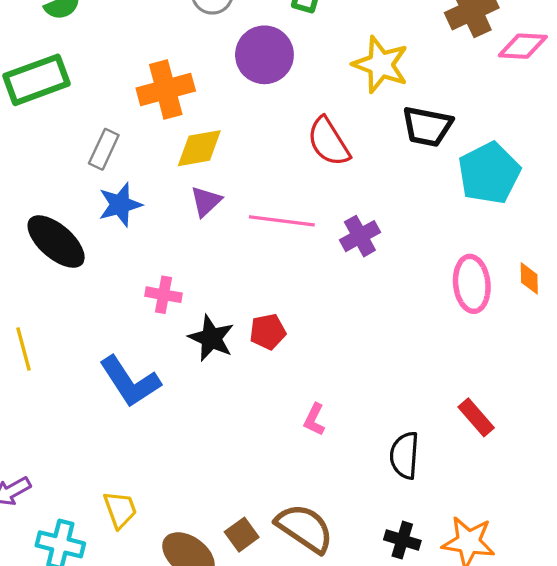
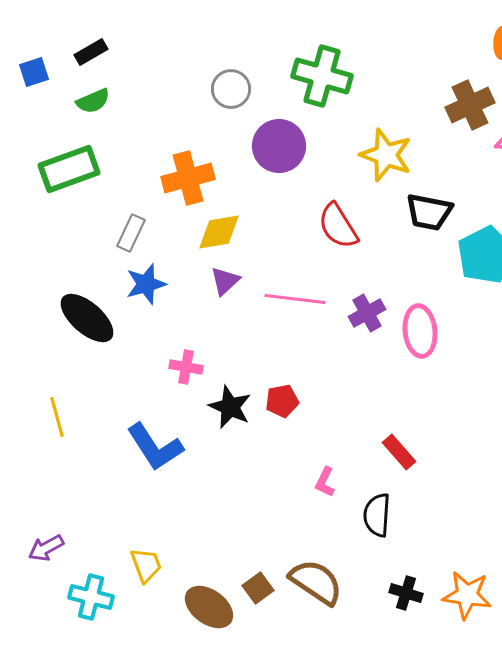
pink ellipse: (472, 284) -> (420, 331), moved
red rectangle: (476, 417) -> (399, 452), moved
black semicircle: (404, 455) -> (377, 515), moved

